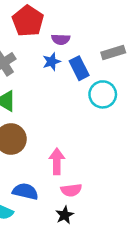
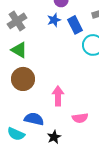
pink semicircle: (71, 190) -> (80, 118), moved
black star: (65, 215) -> (54, 137), moved

